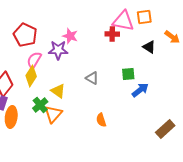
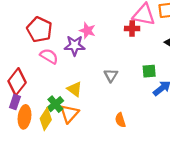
pink semicircle: (34, 60) -> (49, 56), turned 90
yellow diamond: (31, 76) -> (46, 119), moved
gray triangle: (92, 78) -> (111, 75), turned 32

